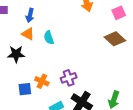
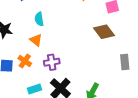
orange triangle: (28, 34) -> (36, 40), moved

